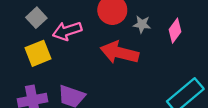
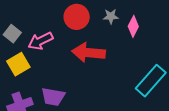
gray star: (142, 24) -> (111, 16), moved

